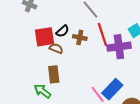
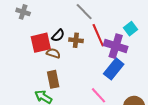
purple cross: (119, 47) -> (116, 46), turned 30
blue rectangle: (112, 89) -> (114, 69), moved

